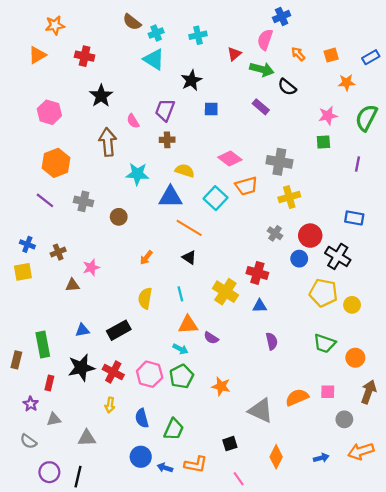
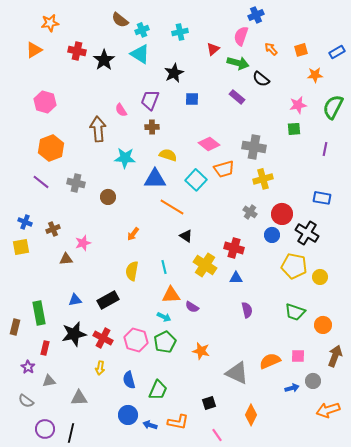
black star: (101, 96) -> (104, 60), moved
black triangle: (189, 258) -> (186, 236), moved
blue arrow: (321, 458) -> (292, 388), moved

